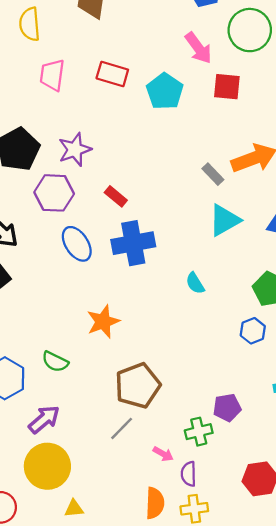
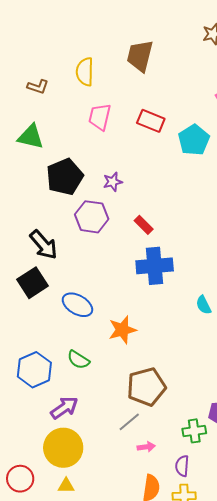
purple star: (75, 150) -> (113, 182), size x0.7
blue ellipse: (77, 244) -> (77, 305), moved, turned -32
pink arrow: (163, 454) -> (146, 447), moved, turned -42
yellow triangle: (74, 509) -> (66, 486), moved

